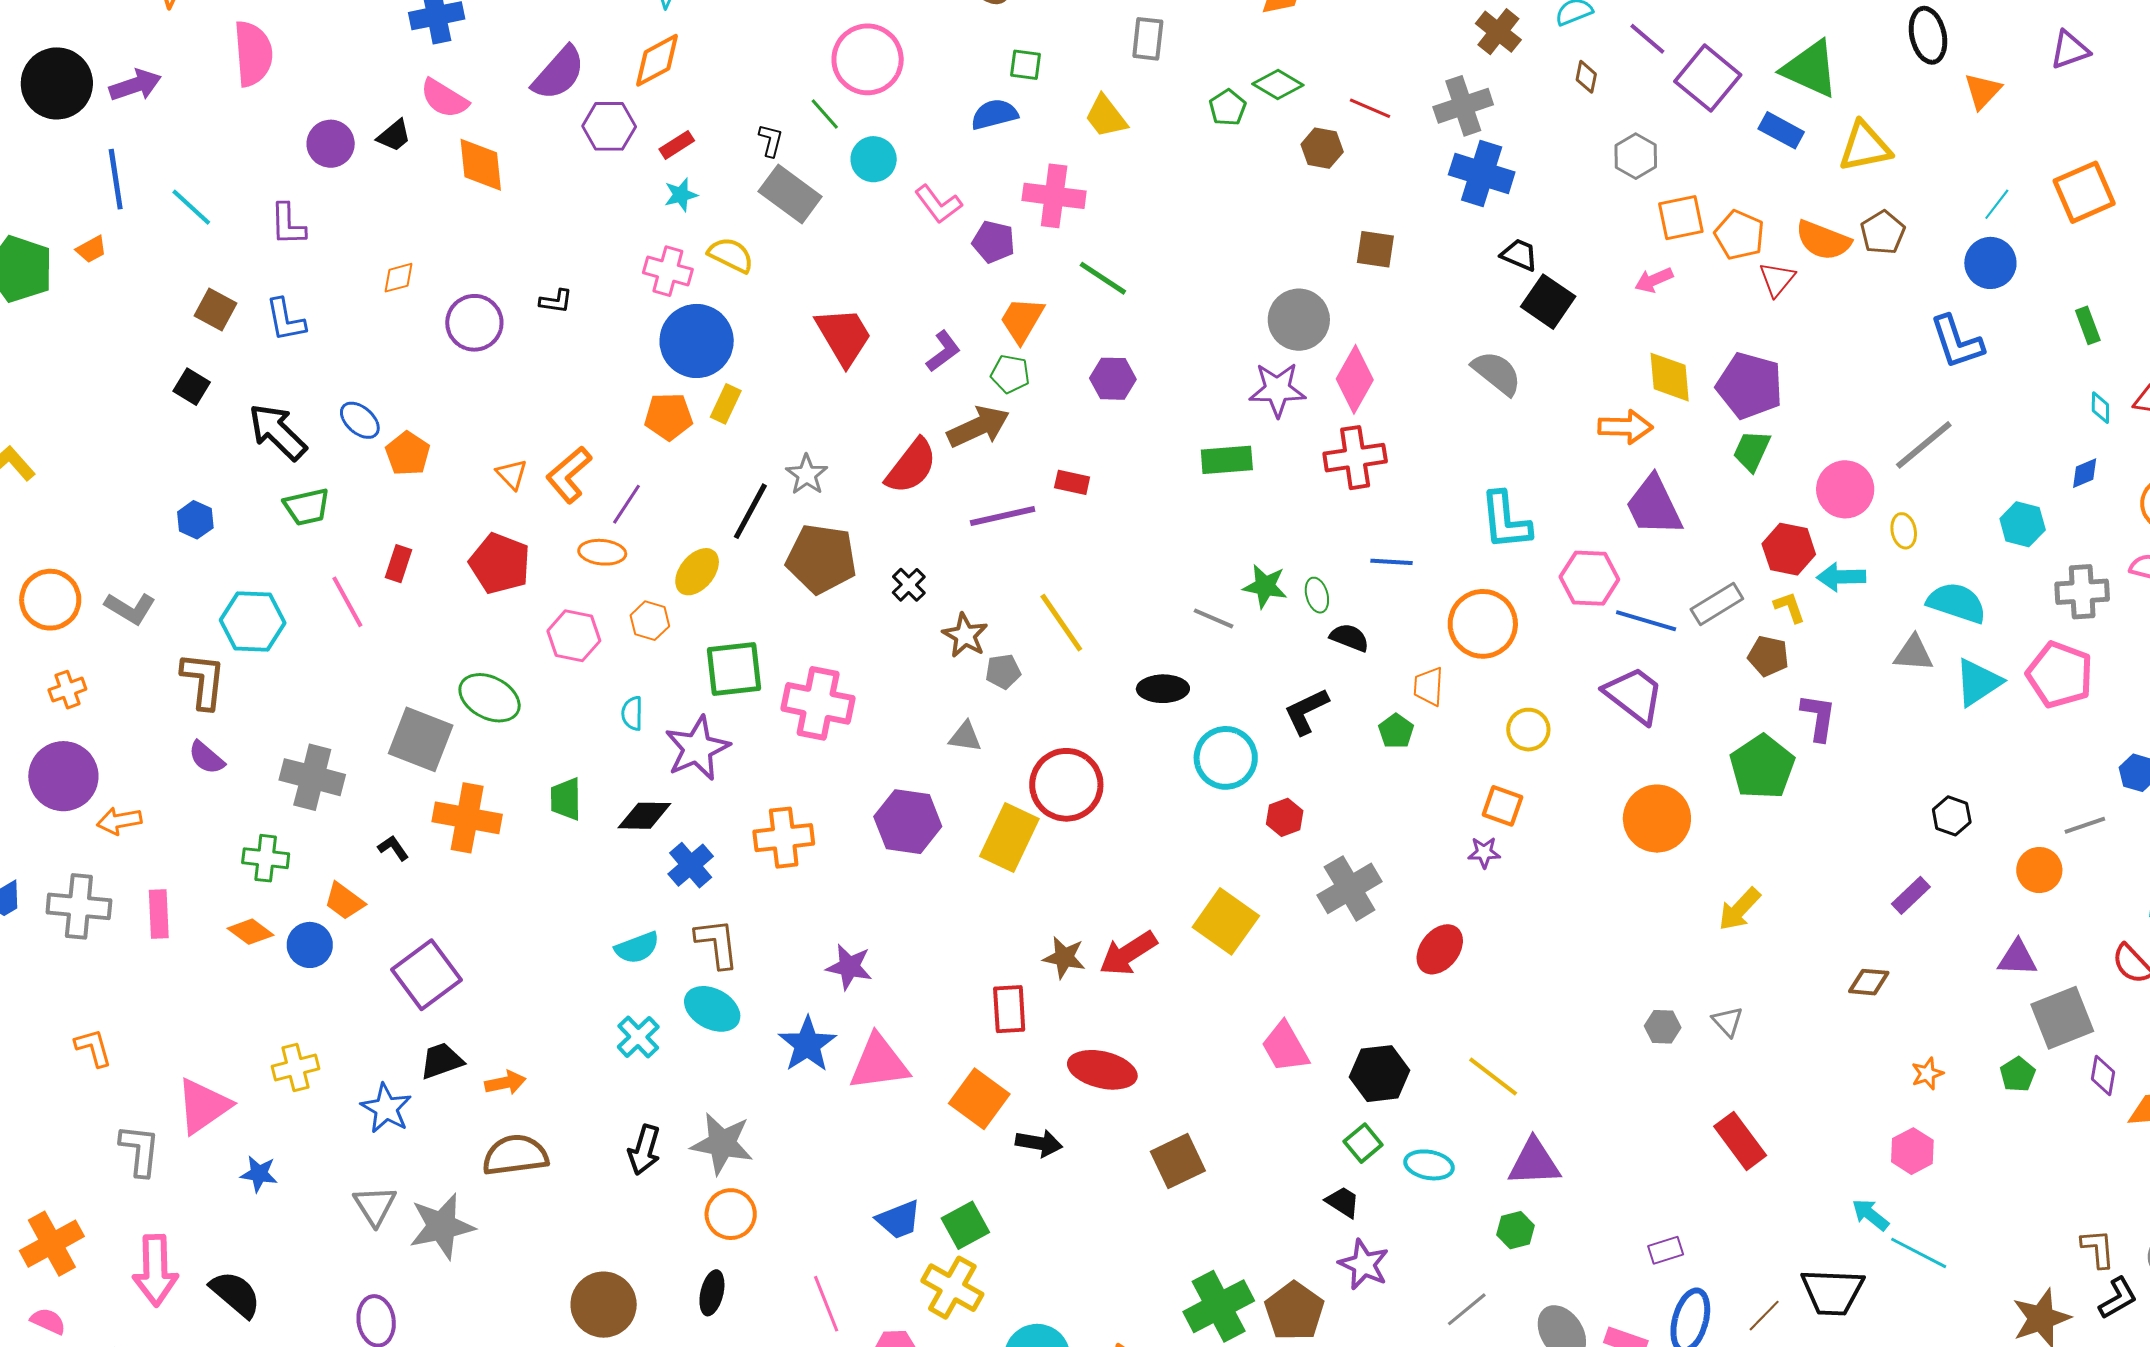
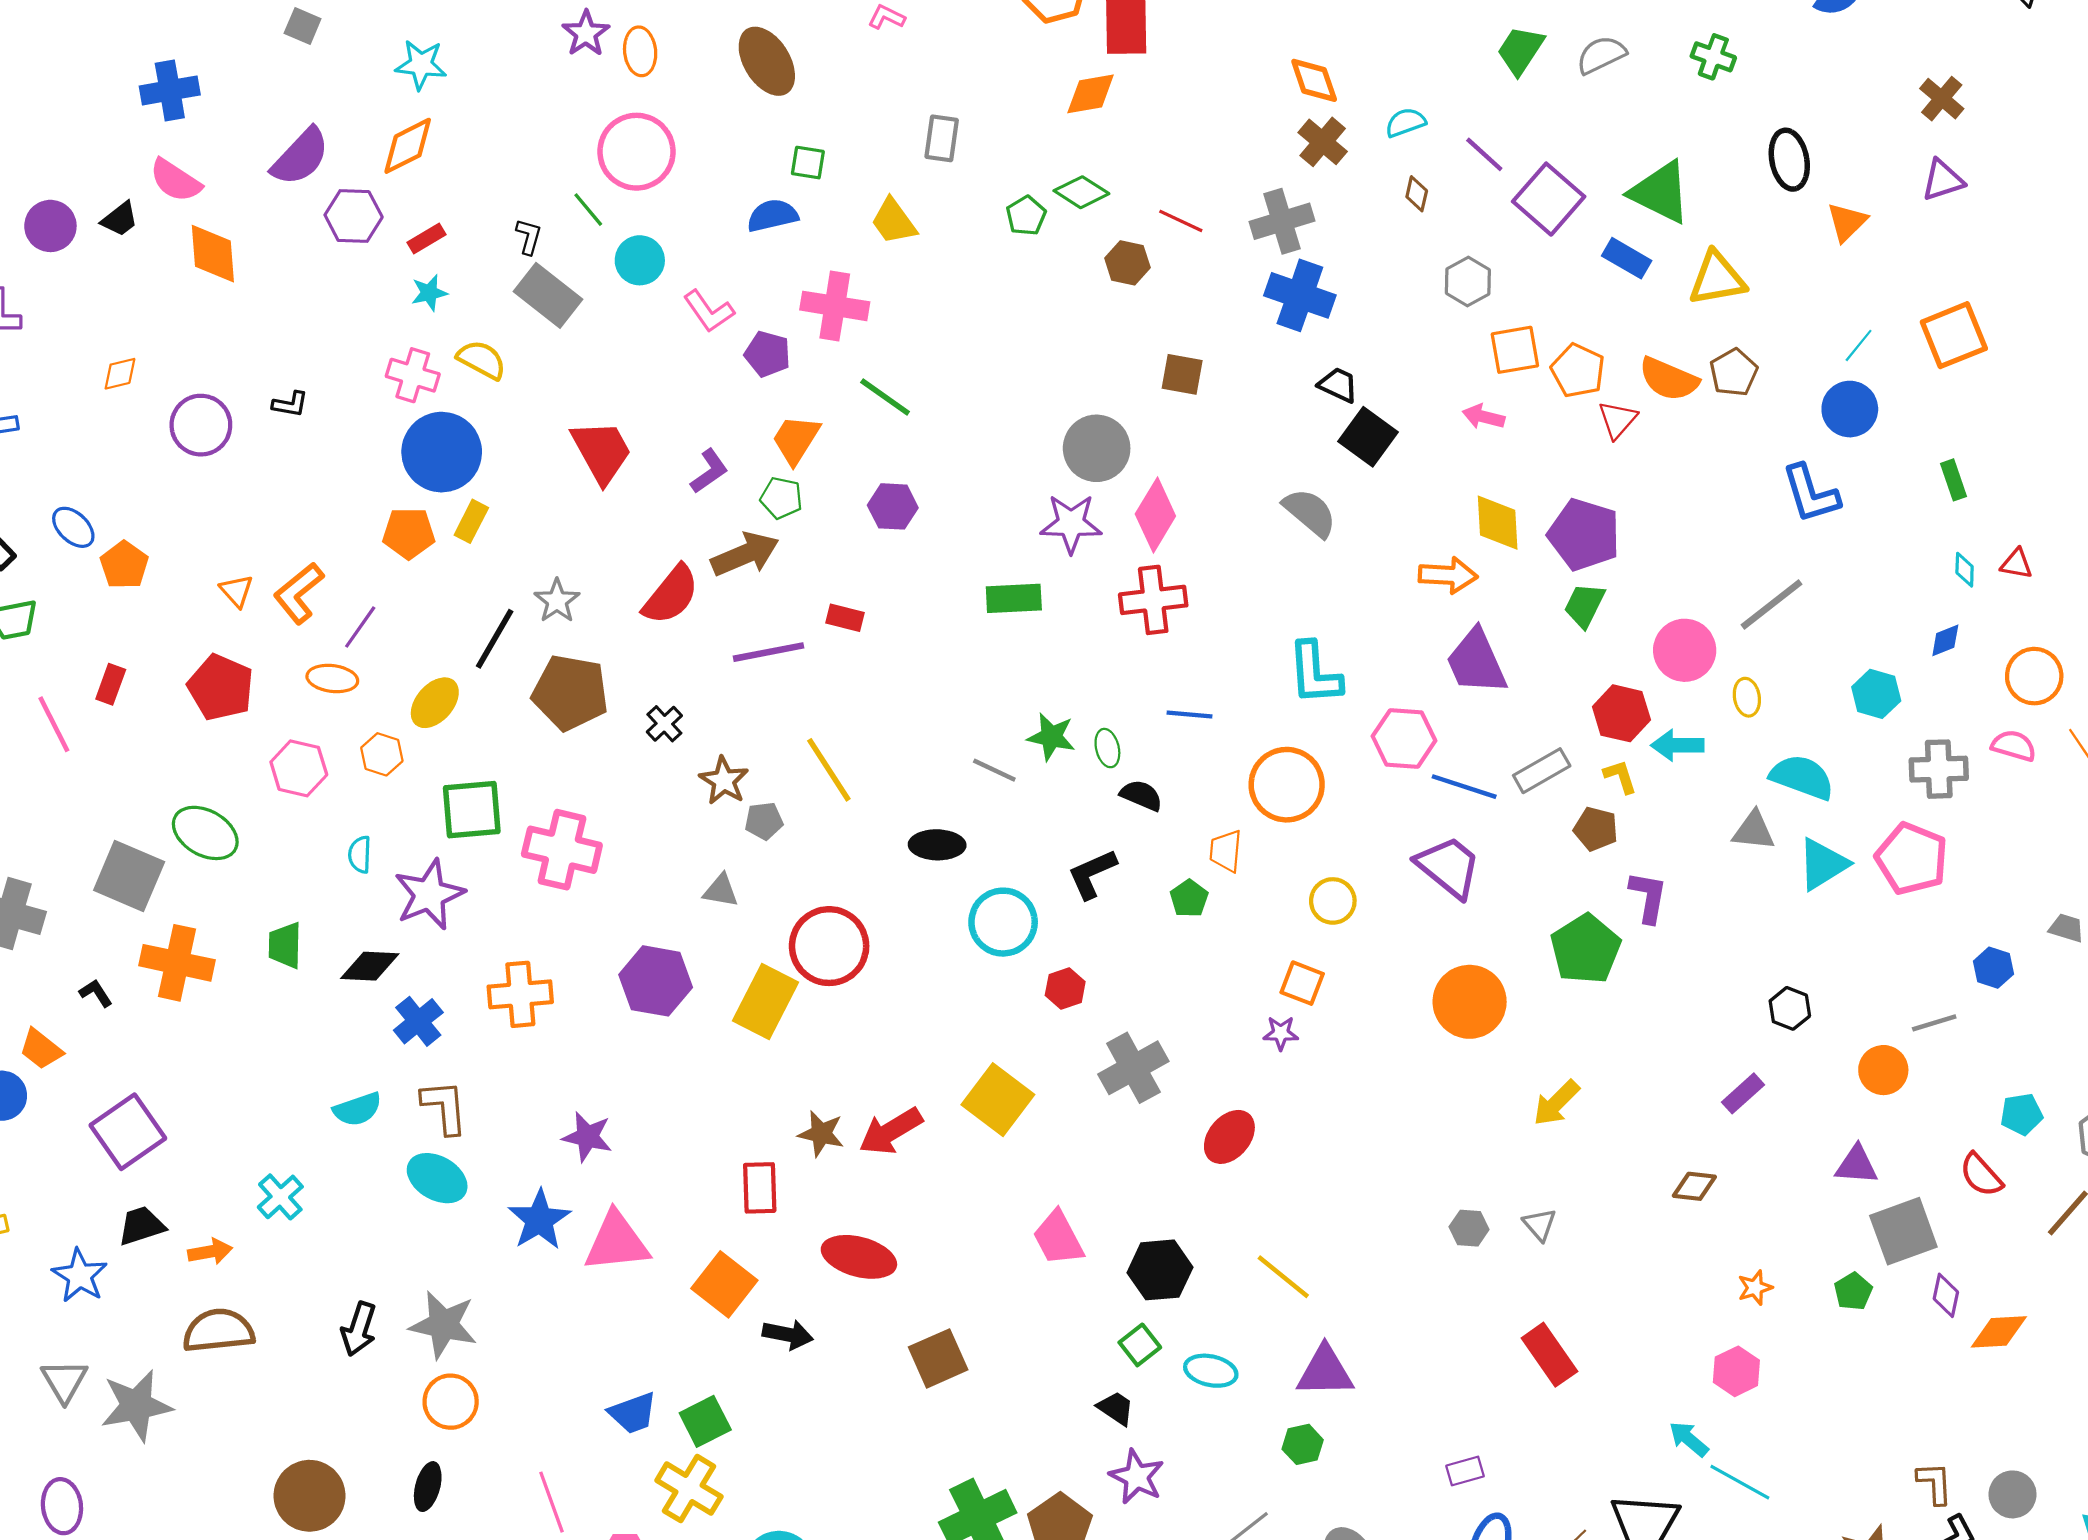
pink arrow: (1654, 280) -> (1483, 417), turned 36
cyan cross: (638, 1037) -> (280, 1197), moved

